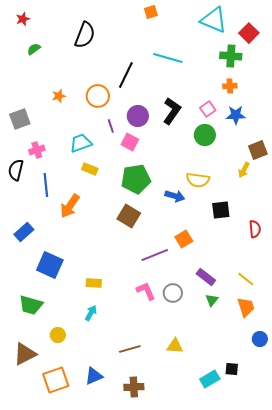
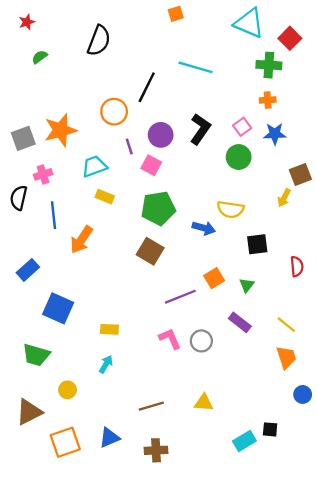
orange star: (59, 96) -> (61, 130), moved, size x2.0
green triangle: (212, 300) -> (247, 285), moved

